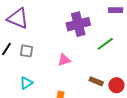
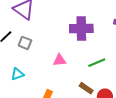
green line: (105, 44) -> (97, 63), moved

